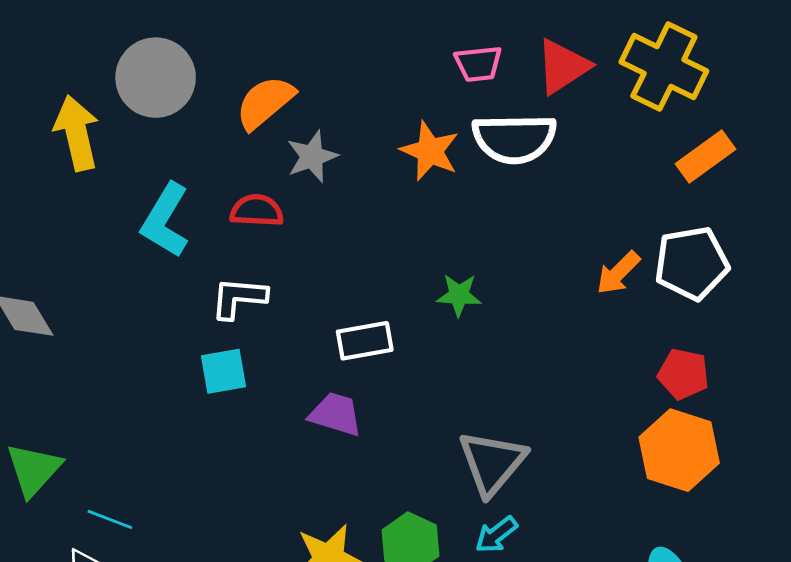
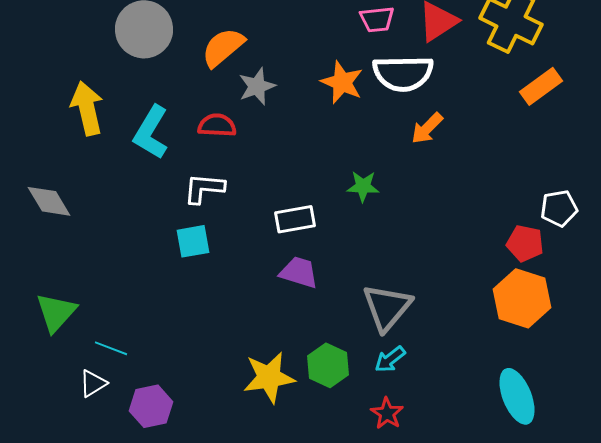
yellow arrow: (77, 133) -> (87, 108), moved
white pentagon: (692, 263) -> (559, 208), moved, size x0.7
orange arrow: (618, 273) -> (427, 128), moved
purple trapezoid: (336, 414) -> (299, 272), moved

